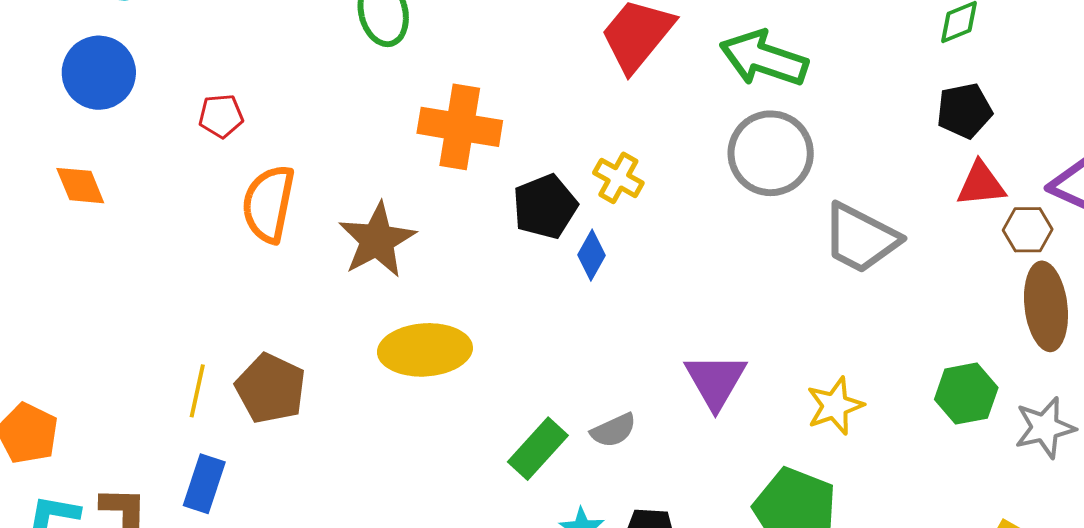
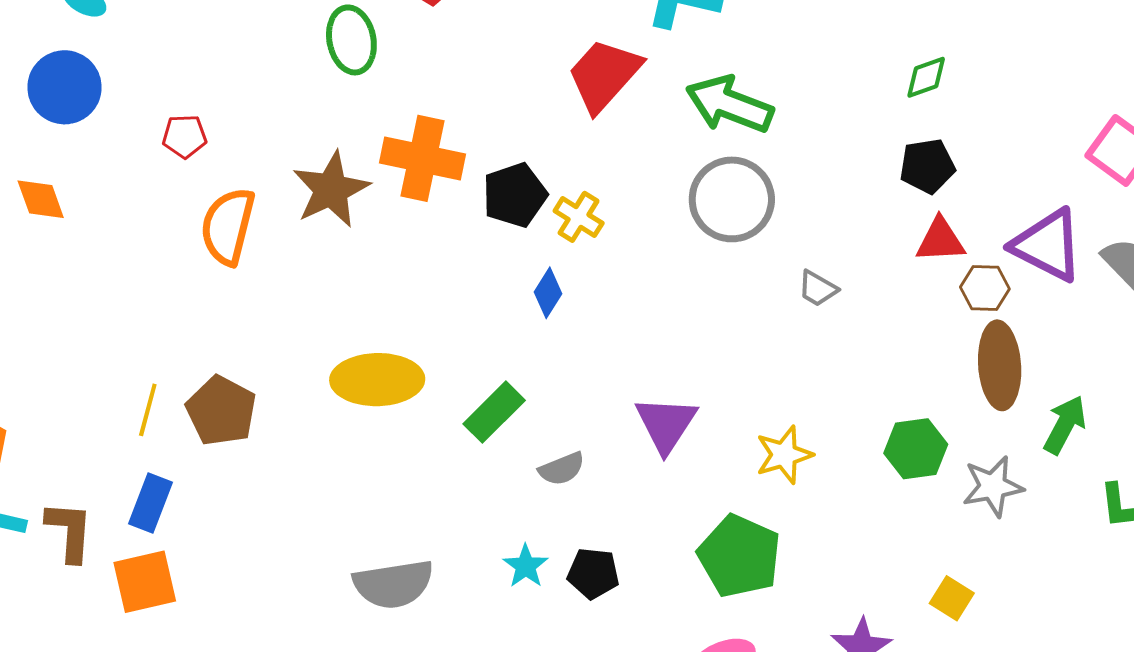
black pentagon: (545, 206) -> (515, 195), moved
gray trapezoid: (861, 238) -> (818, 289), size x0.5
brown star: (377, 240) -> (331, 190), moved
green rectangle: (538, 449) -> (494, 412), moved

